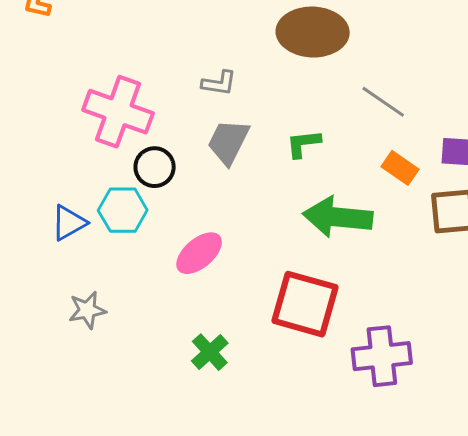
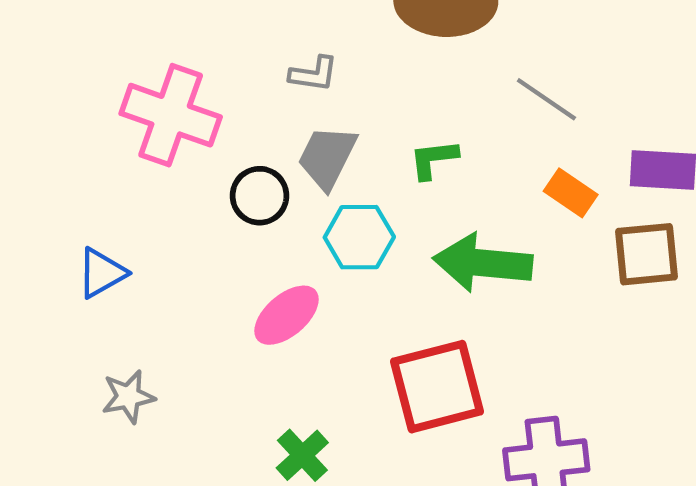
black circle: (155, 167) -> (260, 196), moved
cyan hexagon: (123, 210) -> (359, 237), moved
red square: (305, 304) -> (437, 387), turned -30

